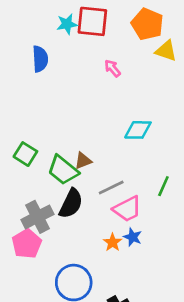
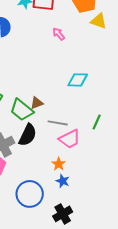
gray line: (111, 187) -> (58, 123), turned 36
blue star: (133, 237) -> (63, 181), moved

